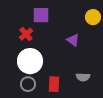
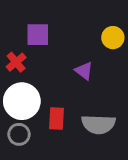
gray semicircle: (83, 77) -> (98, 124), size x1.6
red rectangle: (54, 84) -> (57, 118), moved

